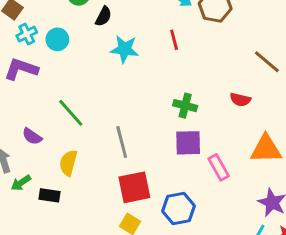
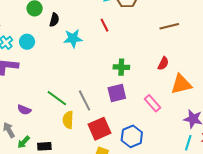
brown line: (267, 62) -> (169, 26), turned -42
red semicircle: (240, 100) -> (163, 63), moved, turned -64
green line: (71, 113) -> (57, 98), moved
purple square: (188, 143) -> (117, 93), moved
yellow semicircle: (68, 163) -> (68, 120), moved

